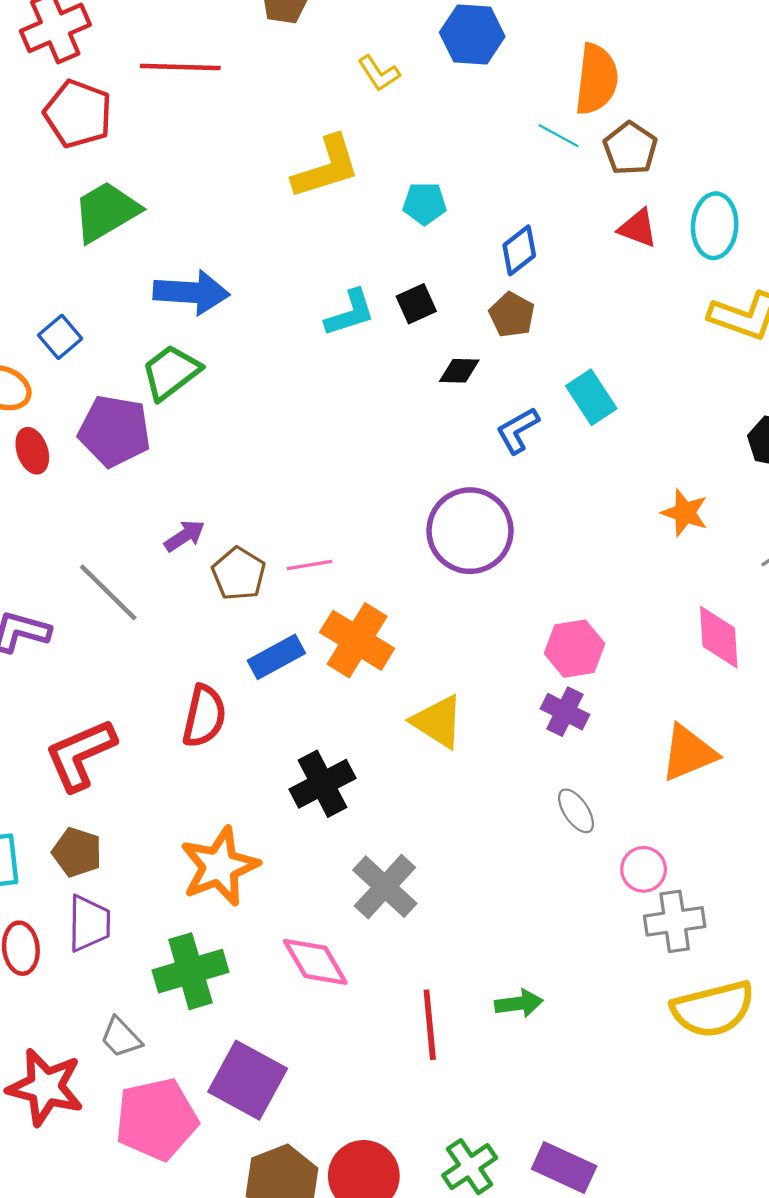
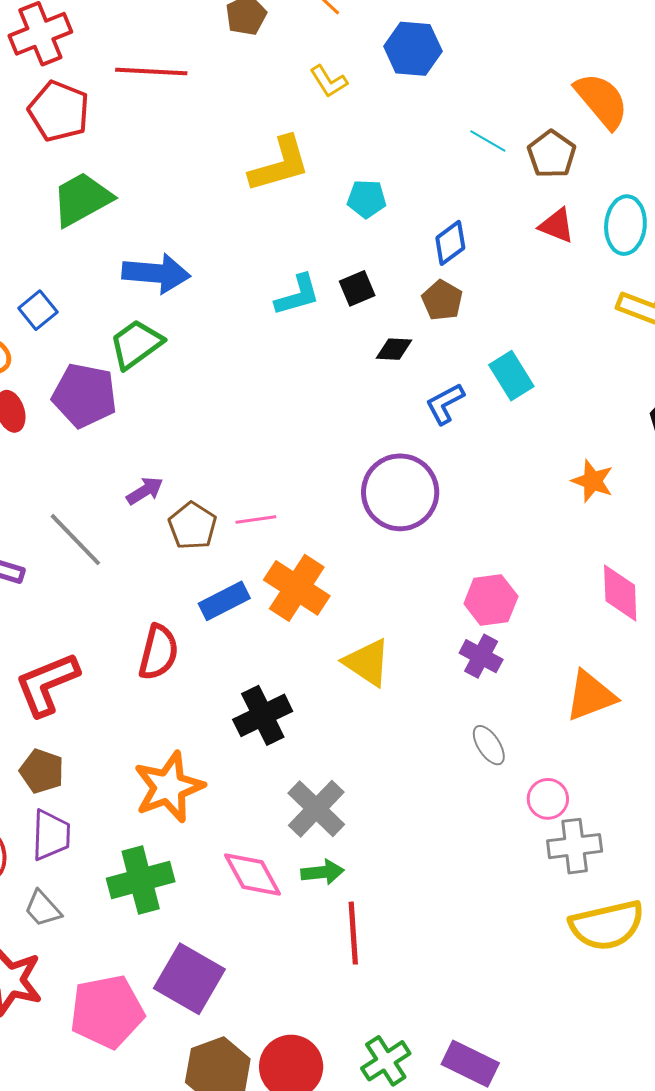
orange semicircle: (596, 79) -> (602, 101), moved, turned -48
green arrow: (519, 1004) -> (322, 872), moved
gray trapezoid: (121, 1037) -> (43, 909), moved

